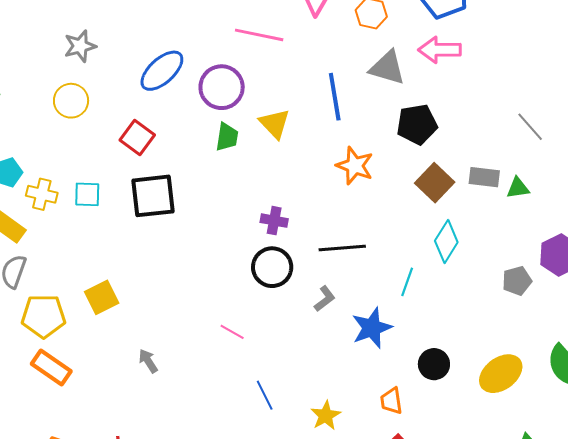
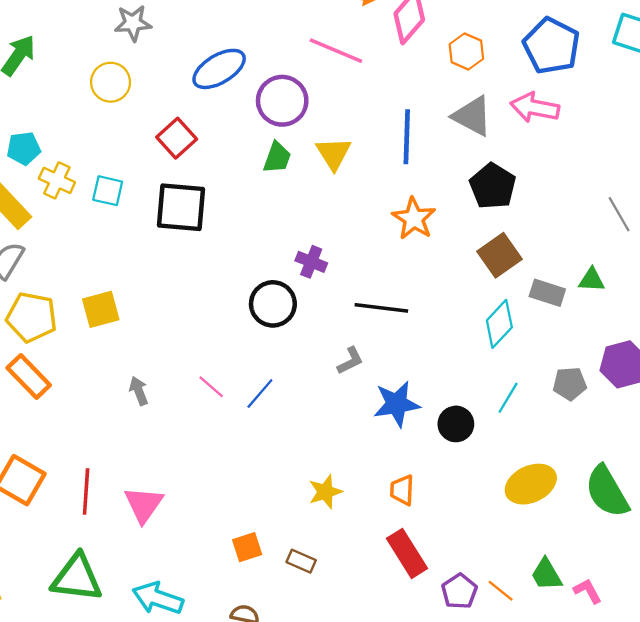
black pentagon: (417, 124) -> (493, 186), turned 30
gray rectangle: (484, 177) -> (547, 293), moved
black circle: (272, 267) -> (273, 304), moved
cyan line: (407, 282) -> (508, 398), moved
pink line: (232, 332) -> (211, 387), moved
black circle: (434, 364) -> (456, 424), moved
blue line: (265, 395) -> (260, 393), moved, turned 56

